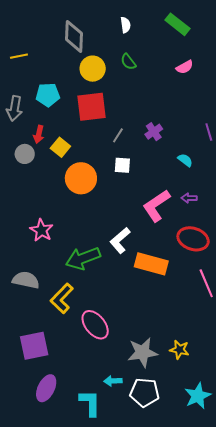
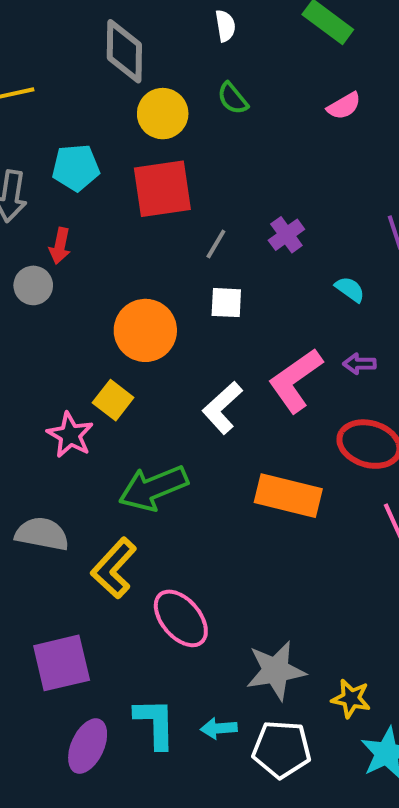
yellow square: (60, 147) -> (113, 400), moved
white L-shape: (120, 240) -> (222, 408), moved
yellow star: (179, 350) -> (351, 699), moved
cyan L-shape: (90, 403) -> (155, 723), moved

